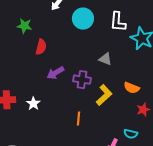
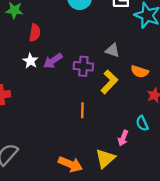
gray triangle: (105, 59) -> (113, 50), moved
white star: (33, 104) -> (30, 61), moved
cyan semicircle: (131, 134) -> (142, 123), turned 56

